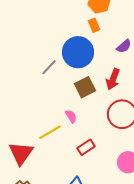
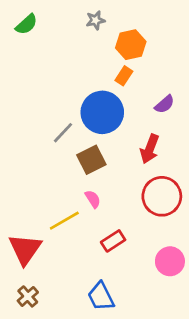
orange rectangle: (94, 25) -> (124, 76), turned 56
brown square: (85, 87) -> (91, 160), moved

